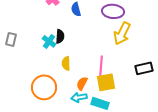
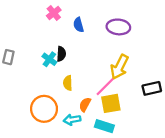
yellow arrow: (122, 33) -> (119, 67), moved
pink line: (101, 66) -> (105, 86), turned 40
cyan arrow: (79, 97) -> (72, 120), moved

